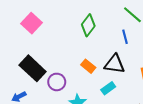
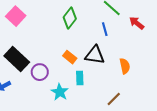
cyan rectangle: (108, 88) -> (80, 78), moved, turned -56

